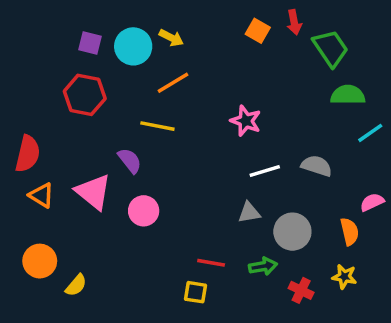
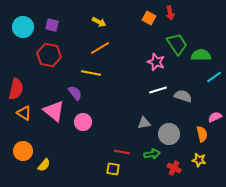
cyan circle: (133, 46) -> (23, 27), moved
green trapezoid: (330, 48) -> (177, 44), moved
pink star: (246, 121) -> (156, 62), moved
white line: (265, 171) -> (158, 90), moved

